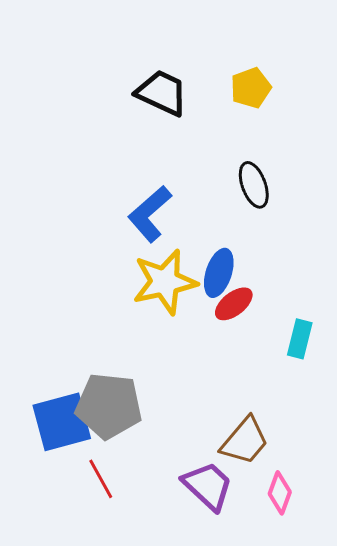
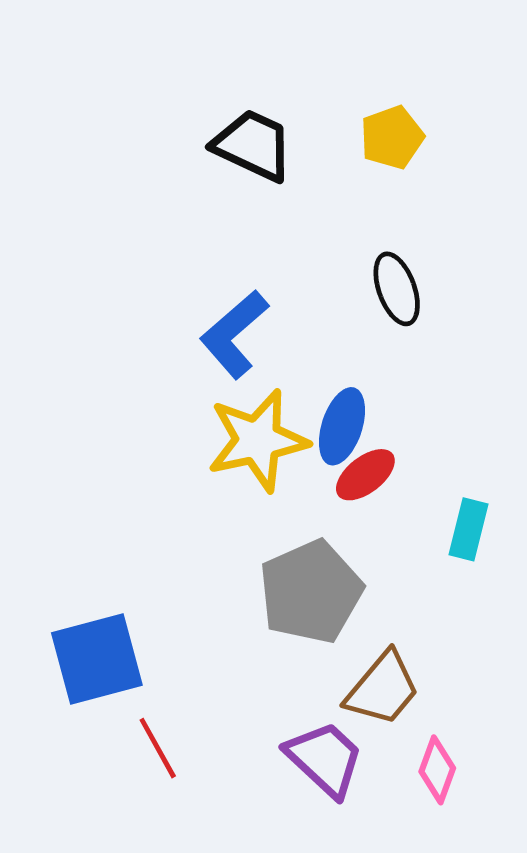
gray pentagon: (109, 406) -> (311, 592), moved, turned -30

